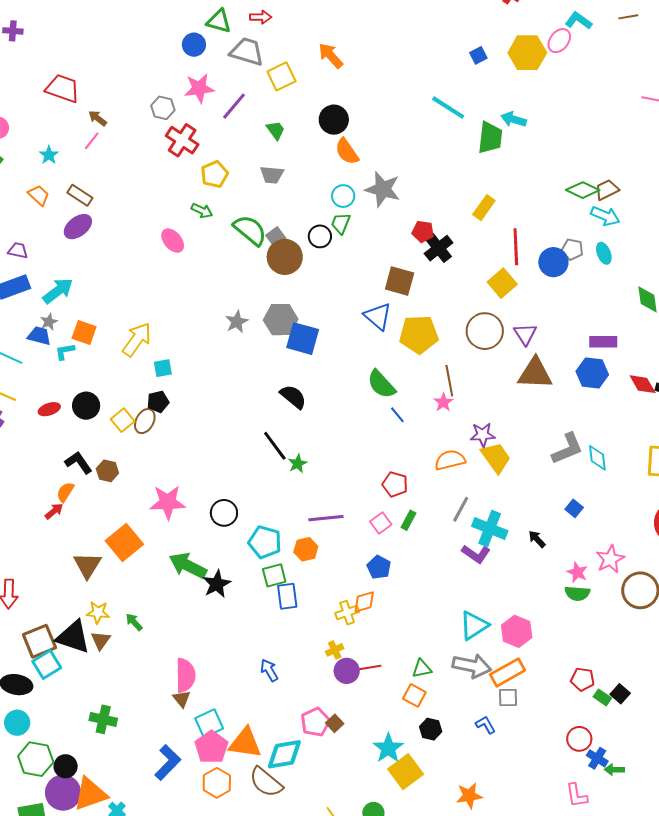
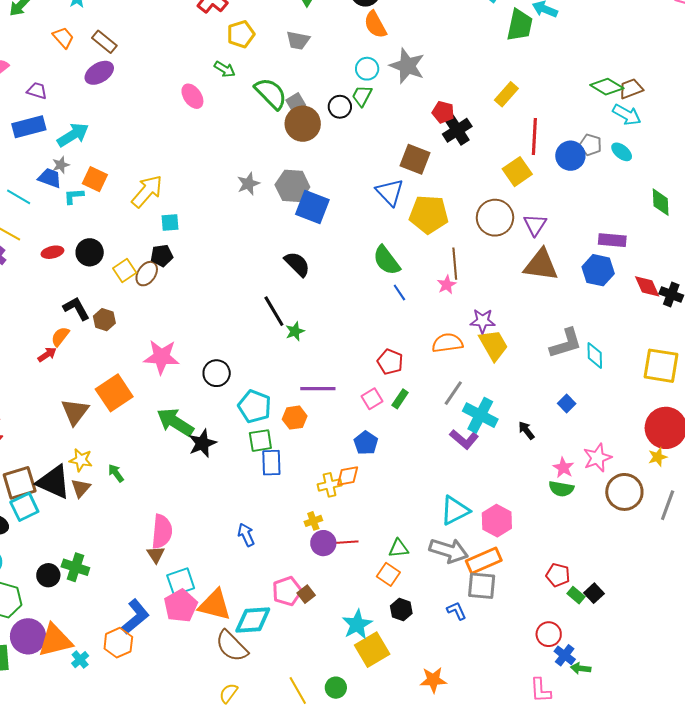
cyan ellipse: (604, 253) -> (622, 152), turned -35
gray square: (508, 698) -> (482, 586), size x1.4
black circle: (66, 766) -> (48, 575), moved
orange hexagon: (217, 783) -> (118, 643), moved

